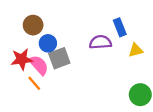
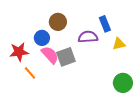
brown circle: (33, 25) -> (58, 22), moved
gray square: (59, 58) -> (66, 57), moved
pink semicircle: (39, 65) -> (50, 55), moved

